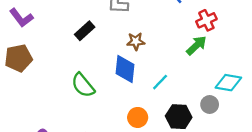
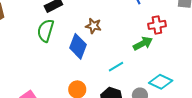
cyan line: (160, 82) -> (116, 67), moved
green semicircle: (83, 85) -> (46, 31), moved, turned 40

